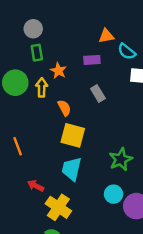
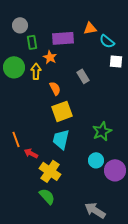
gray circle: (33, 29) -> (20, 25), moved
purple rectangle: (92, 60) -> (63, 38), moved, size x1.5
yellow square: (73, 135) -> (62, 111), turned -35
orange line: (18, 146) -> (16, 139), moved

